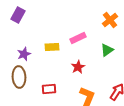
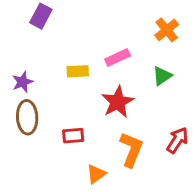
purple rectangle: (18, 15) -> (41, 16), moved
purple star: (24, 54) -> (23, 82), moved
red star: (78, 67) -> (118, 102), size x1.5

